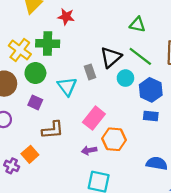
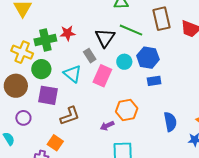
red star: (66, 17) -> (68, 33), moved
cyan circle: (125, 78) -> (124, 62), moved
purple square: (35, 102) -> (48, 95), size x1.5
pink rectangle: (94, 118) -> (102, 76), moved
blue semicircle: (157, 163) -> (170, 122), turned 84

